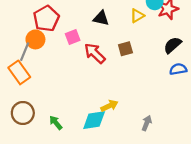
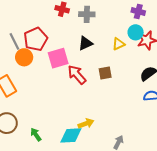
black triangle: (101, 18) -> (85, 43), turned -42
pink square: (73, 37) -> (58, 58), size x1.5
gray line: (25, 52) -> (14, 41), moved, turned -54

